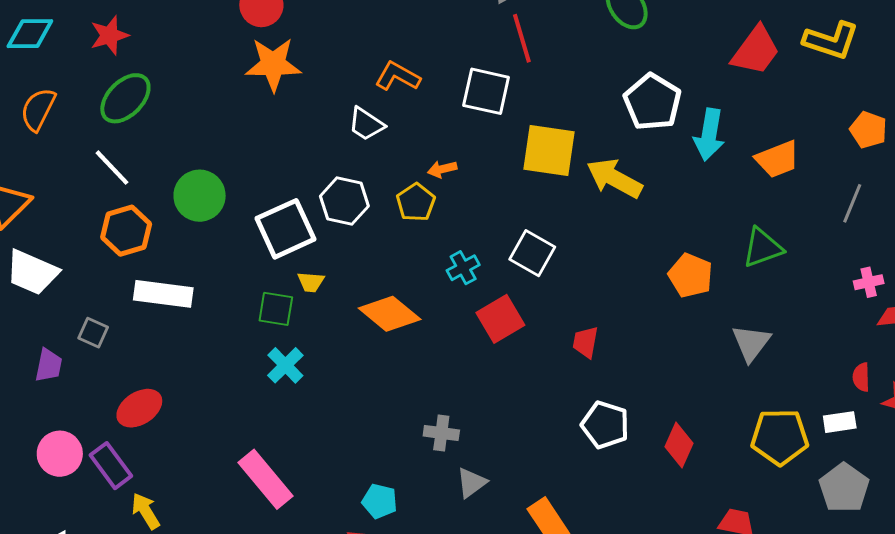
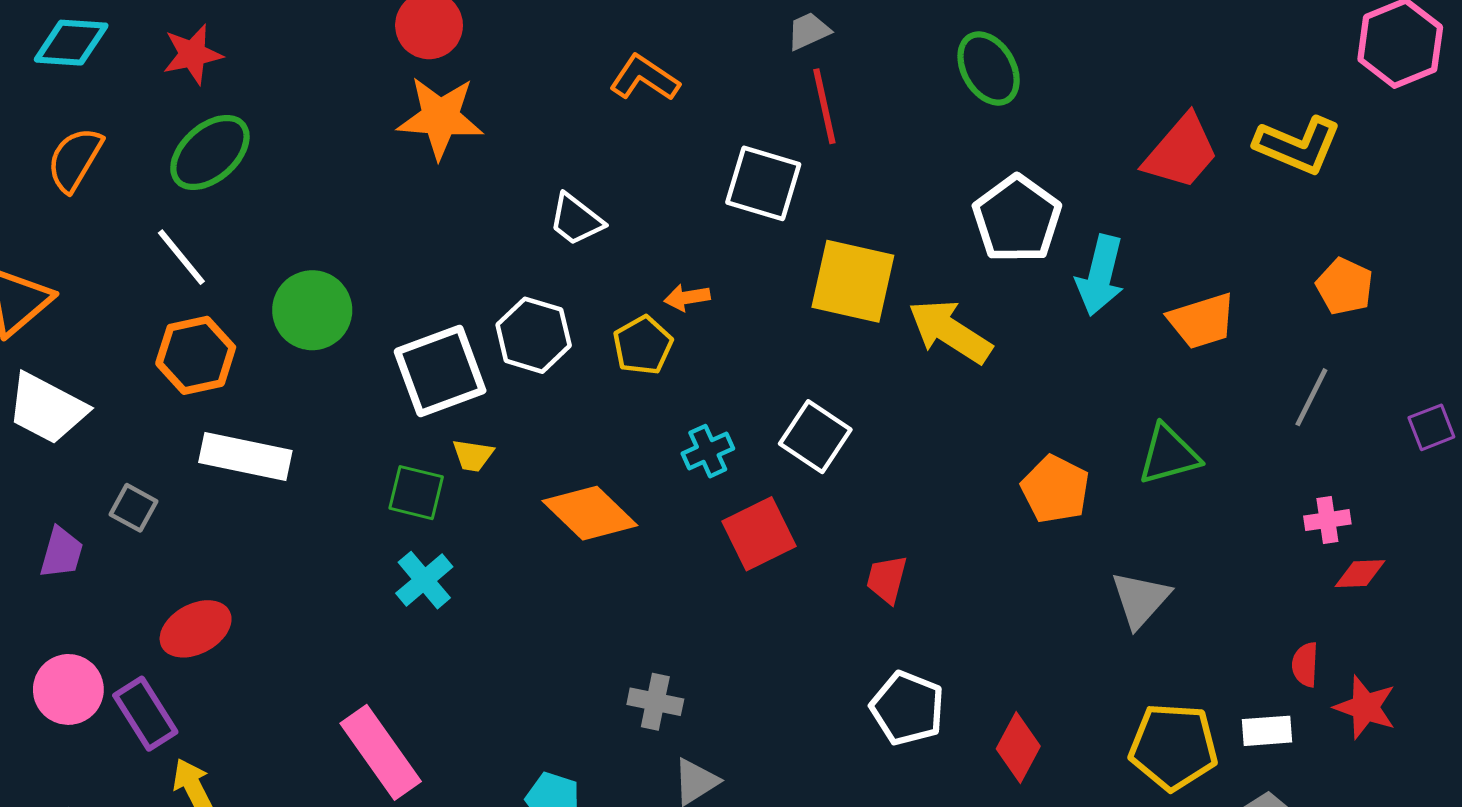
orange L-shape: (398, 76) -> (644, 78), moved

